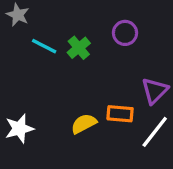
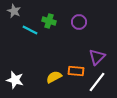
green cross: (79, 48) -> (49, 21), moved, turned -32
white star: (19, 129) -> (15, 80), turned 30

